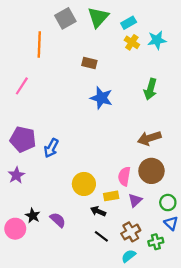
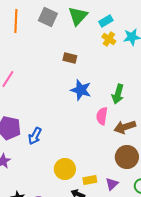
gray square: (65, 18) -> (48, 17), turned -36
orange line: (39, 44) -> (16, 21), moved
green arrow: (150, 89) -> (118, 94), moved
pink semicircle: (124, 176) -> (102, 116), moved

